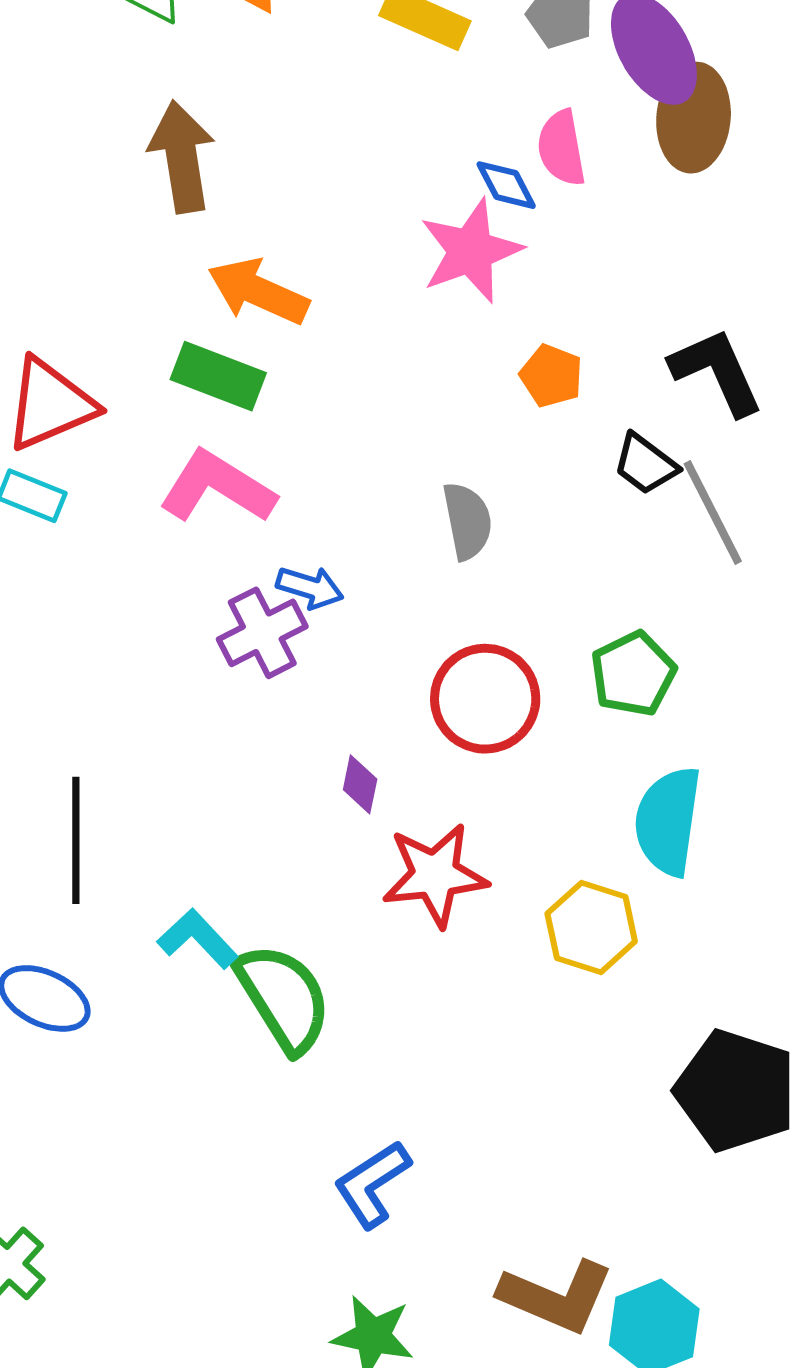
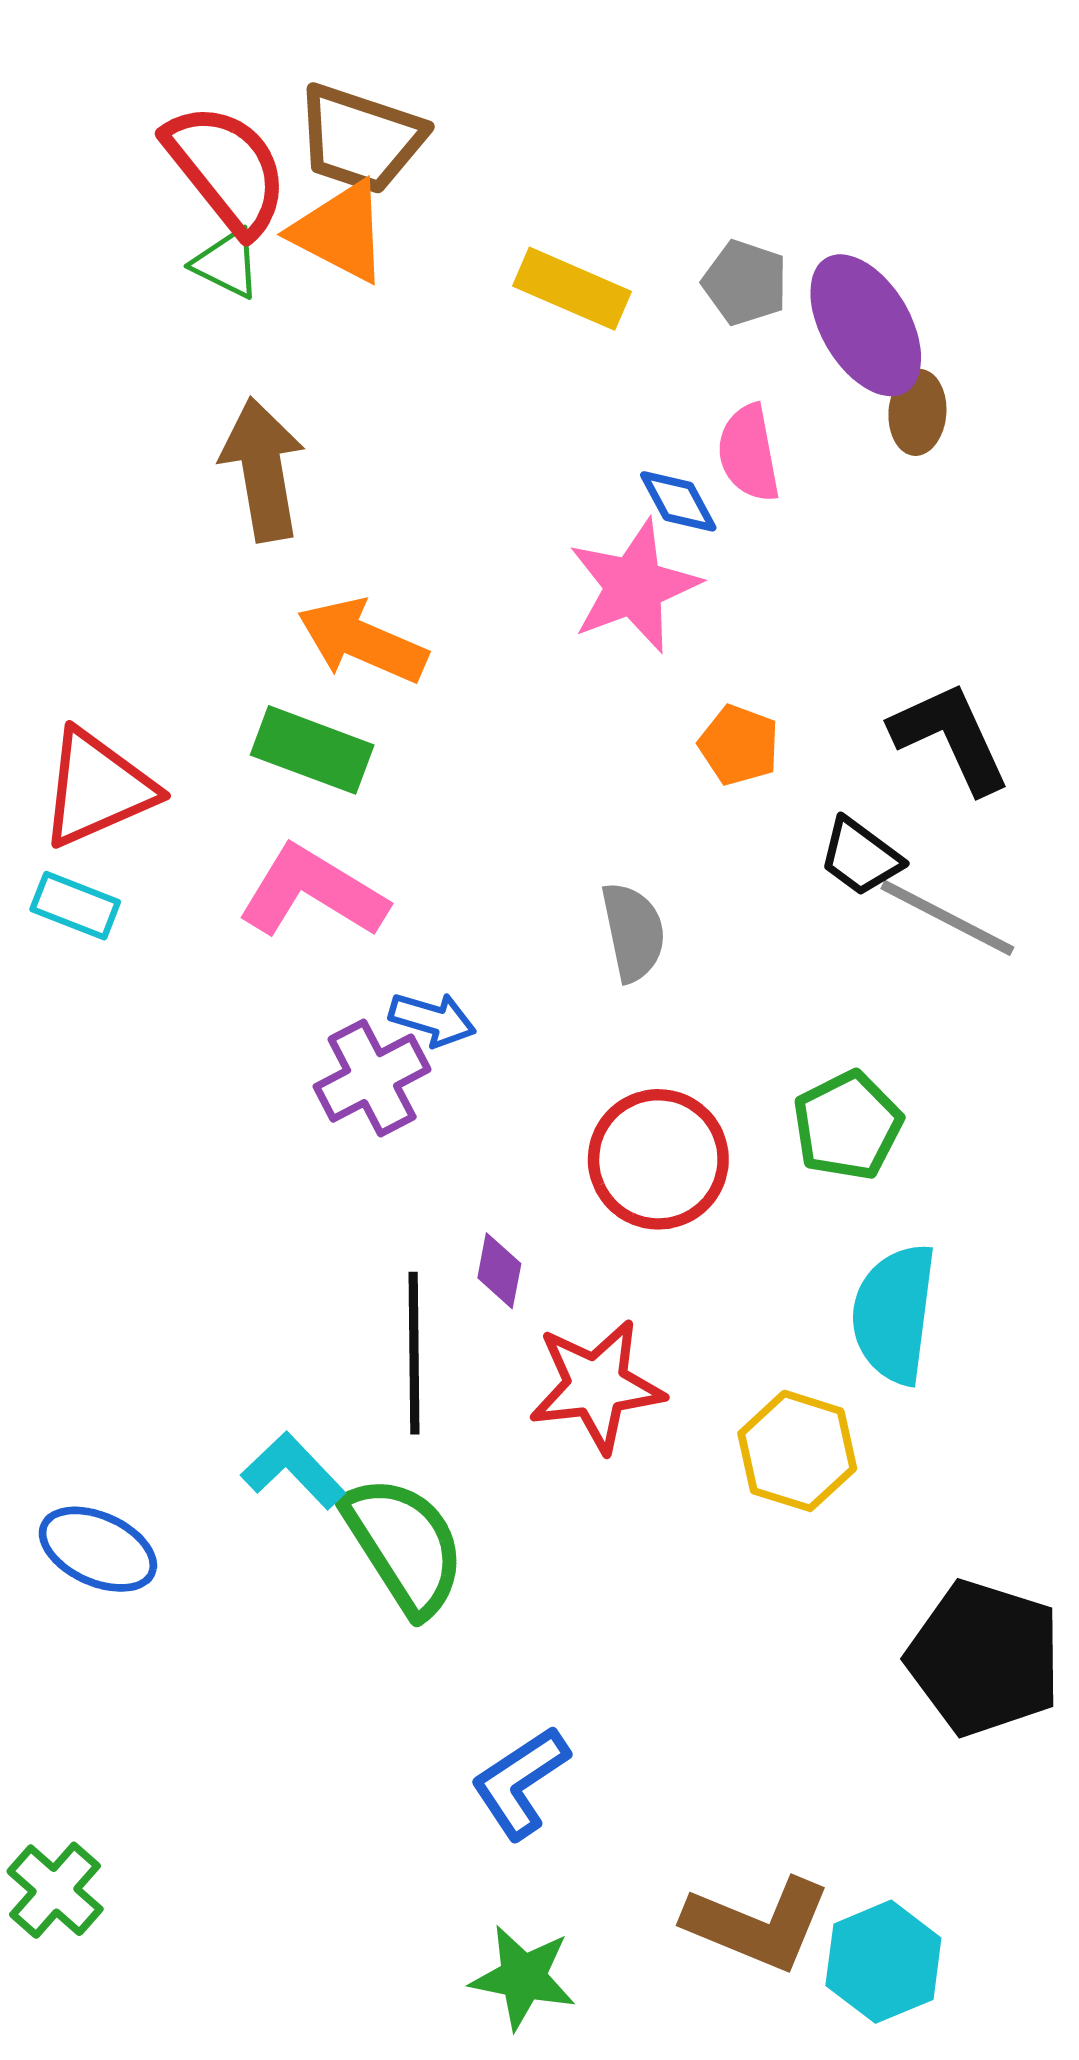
brown ellipse: (694, 118) -> (917, 412), size x0.6
gray line: (713, 512) -> (947, 918), turned -35
black line: (76, 840) -> (414, 1353), moved

